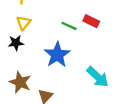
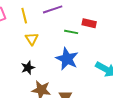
black star: (16, 43) -> (28, 68), moved

